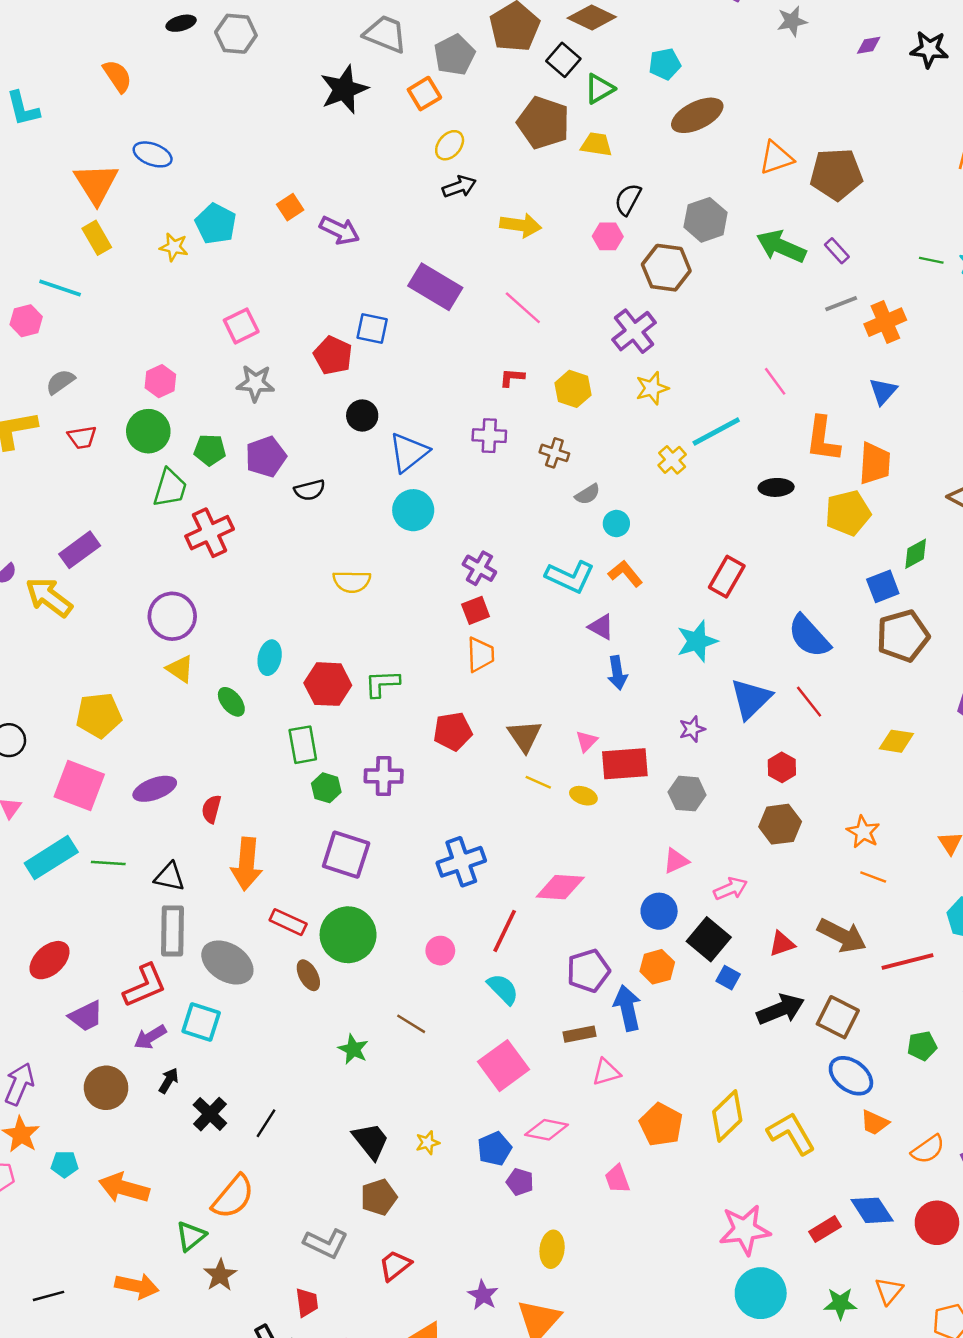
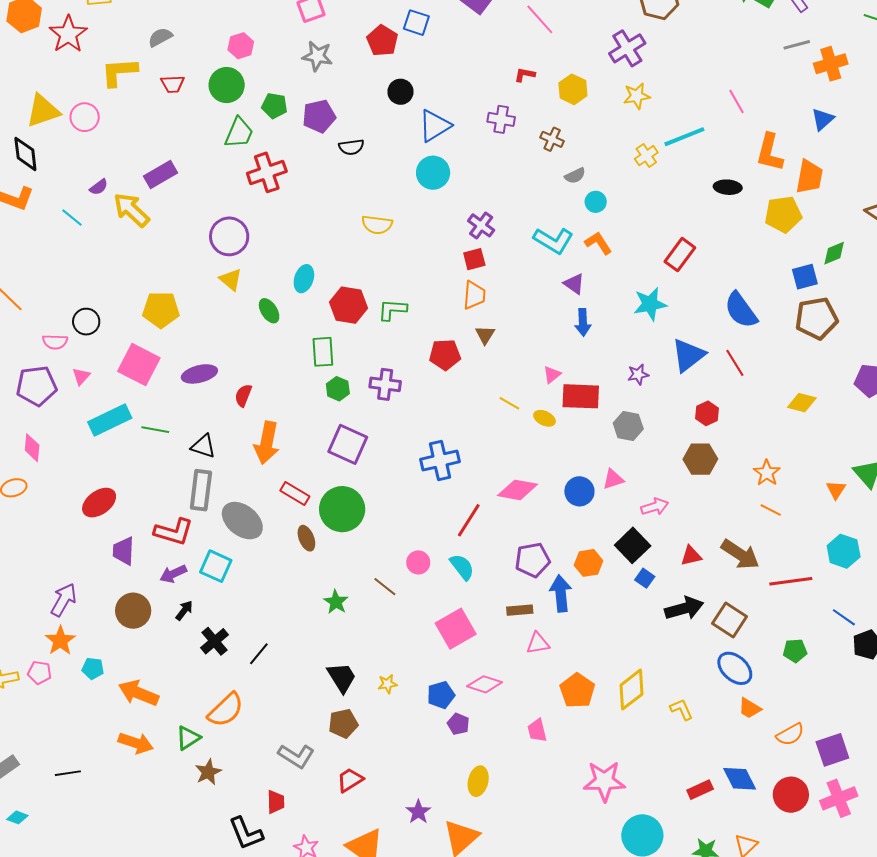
brown triangle: (525, 736) -> (485, 335), moved, size x0.7
blue circle: (659, 911) -> (579, 491), moved
pink circle: (440, 951) -> (418, 562), moved
red L-shape: (145, 986) -> (174, 532), turned 33
purple trapezoid: (86, 1016) -> (123, 551), turned 112
yellow L-shape: (791, 1133) -> (681, 709), size x0.6
pink star: (745, 1230) -> (604, 781), moved
orange arrow: (137, 1286) -> (136, 743), moved

